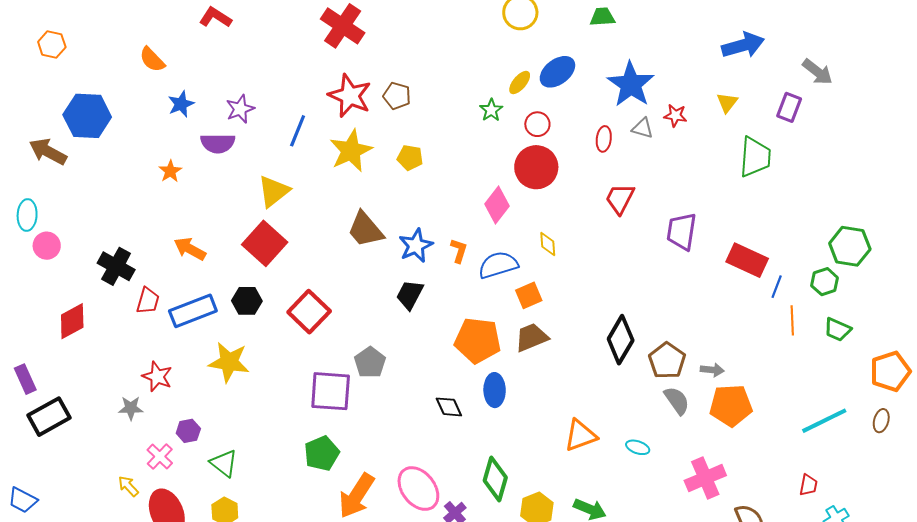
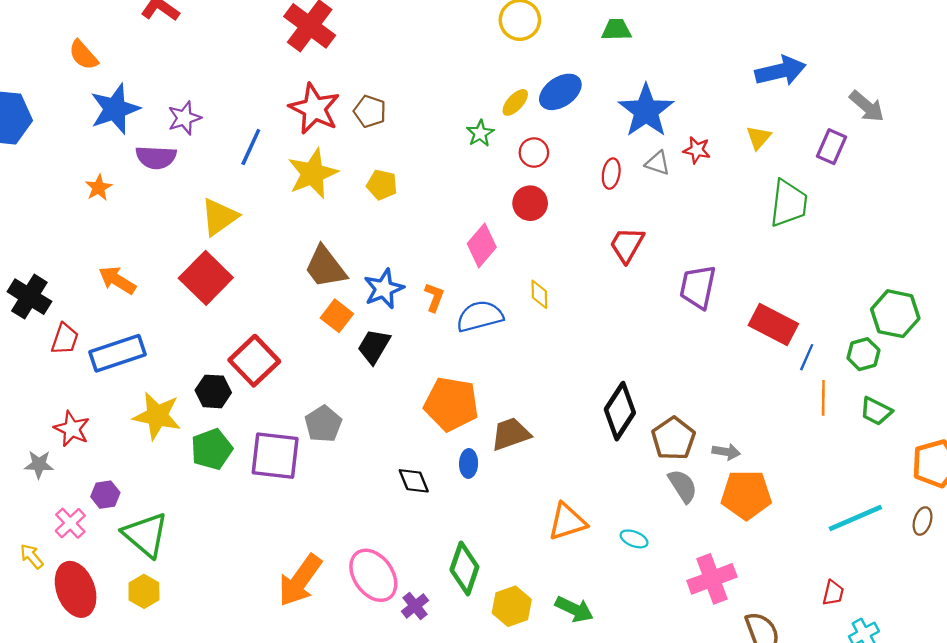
blue star: (181, 104) -> (115, 109), size x1.6
red circle: (536, 167) -> (530, 203), size x0.7
orange square: (529, 295) -> (337, 316), moved, turned -32
black hexagon: (247, 301) -> (213, 391), moved
brown trapezoid: (532, 337) -> (511, 434), moved
blue ellipse: (495, 390) -> (469, 463), size x0.7
green pentagon: (322, 453) -> (212, 449), moved
green triangle: (224, 463) -> (146, 535), size x1.4

